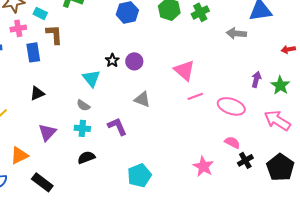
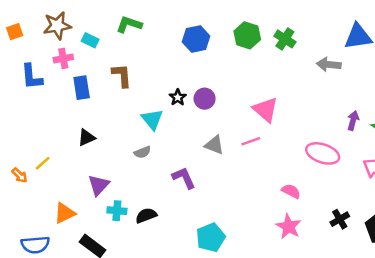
green cross: (200, 12) -> (285, 39), turned -30
brown L-shape: (54, 34) -> (122, 75), moved
pink line: (195, 96) -> (251, 141), moved
gray semicircle: (83, 105) -> (142, 152), turned -56
cyan cross: (82, 128) -> (117, 211), moved
pink semicircle: (232, 142) -> (291, 191), moved

